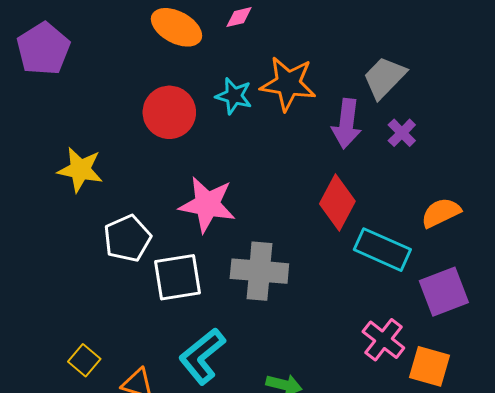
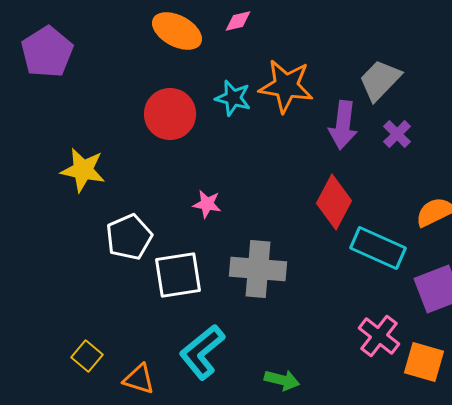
pink star: (207, 205) -> (207, 204), size x0.5

